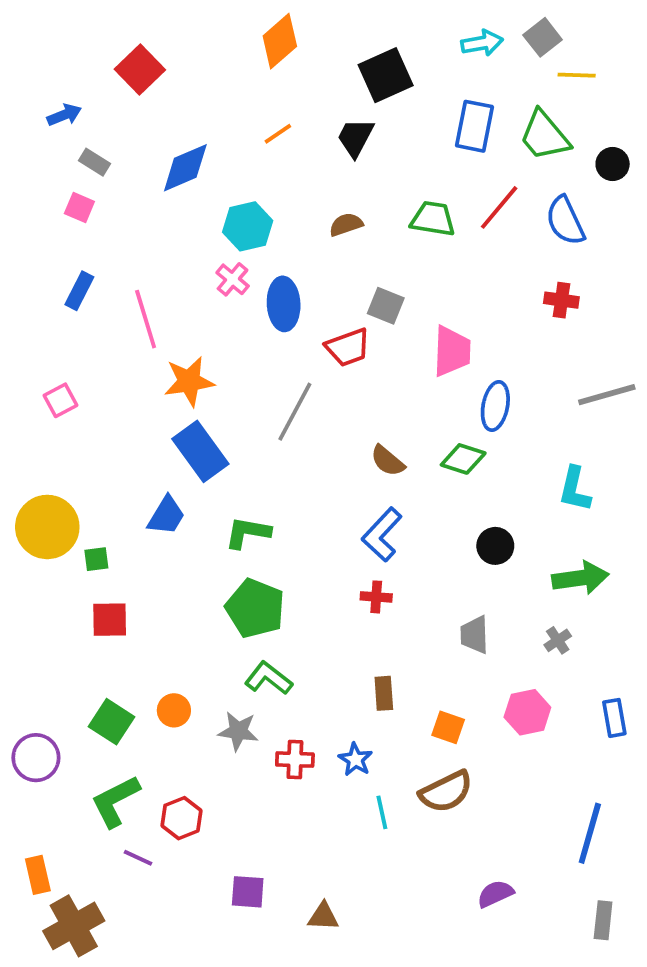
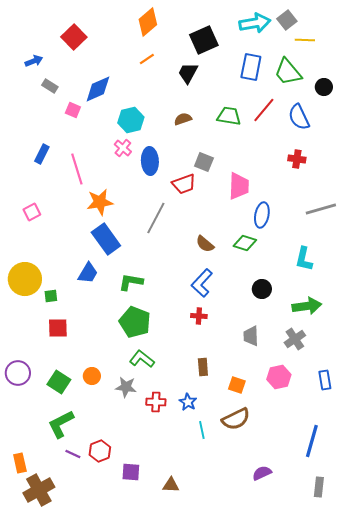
cyan arrow: (482, 43) -> (255, 23), size x1.4
orange line: (278, 134) -> (147, 59), moved
pink square: (79, 207) -> (73, 110), moved
gray cross: (558, 640) -> (295, 339), size x1.5
purple circle: (36, 758) -> (18, 373), moved
red hexagon: (181, 818) -> (100, 451), moved

